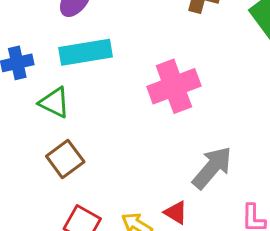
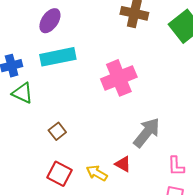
green triangle: (54, 102) -> (22, 93), moved
brown square: (65, 159) -> (57, 131), moved, size x0.7

